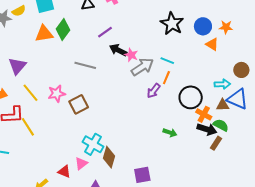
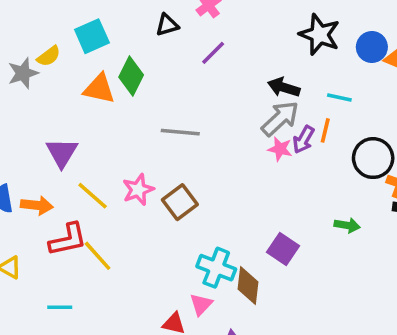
blue circle: (203, 26) -> (372, 47), moved
purple line: (105, 32) -> (213, 53), moved
orange triangle: (44, 34) -> (99, 89), turned 30
black arrow: (118, 50) -> (284, 87), moved
pink star: (131, 55) -> (280, 149), moved
cyan line: (167, 61) -> (339, 97), moved
purple arrow: (154, 91) -> (304, 140), moved
purple square: (142, 175) -> (283, 249), moved, turned -36

